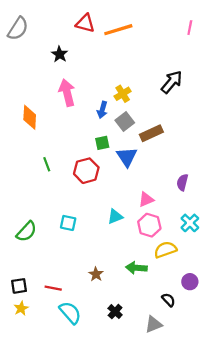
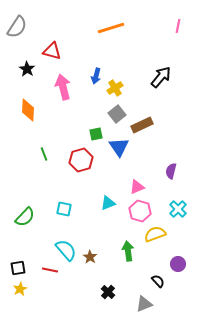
red triangle: (85, 23) -> (52, 51), moved
black star: (60, 54) -> (27, 69), moved
blue arrow: (102, 110) -> (96, 76), moved
green arrow: (136, 268) -> (128, 251), turned 78
cyan semicircle: (70, 313) -> (66, 250), moved

